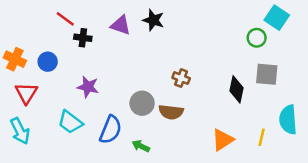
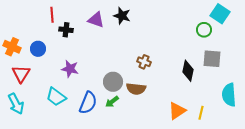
red line: (65, 19) -> (52, 15), turned 49
yellow line: (262, 137) -> (201, 113), moved
green arrow: (141, 146) -> (112, 102), moved, turned -64

